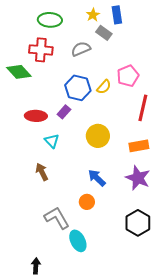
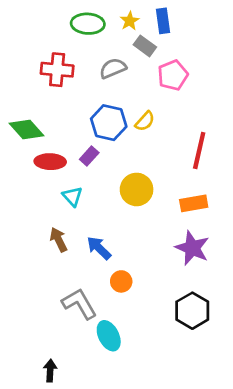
green ellipse: (50, 20) -> (88, 24), moved
green diamond: (19, 72) -> (26, 130), moved
pink pentagon: (128, 76) -> (173, 75), moved
blue arrow: (97, 178) -> (99, 248), moved

